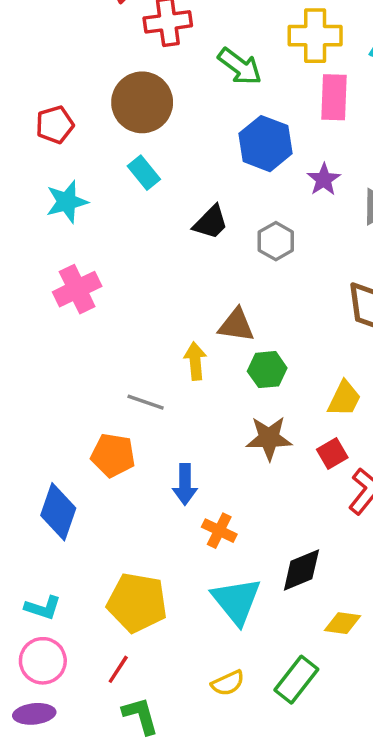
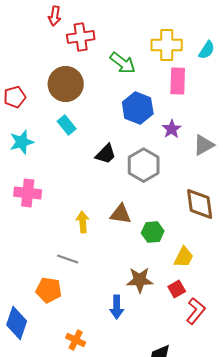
gray hexagon: (276, 241) -> (144, 165), size x1.5
pink cross: (77, 289) -> (28, 193), turned 32
yellow arrow: (195, 361) -> (83, 222), moved
green hexagon: (267, 370) -> (153, 232), moved
blue arrow: (185, 484) -> (117, 307), moved
orange cross: (219, 531) -> (76, 340), moved

